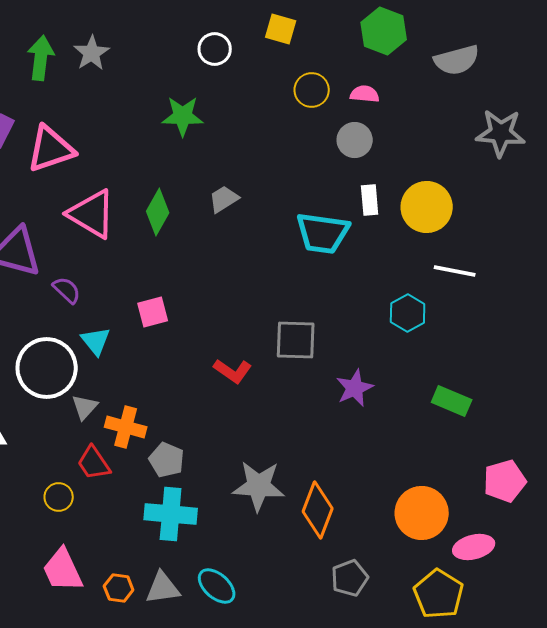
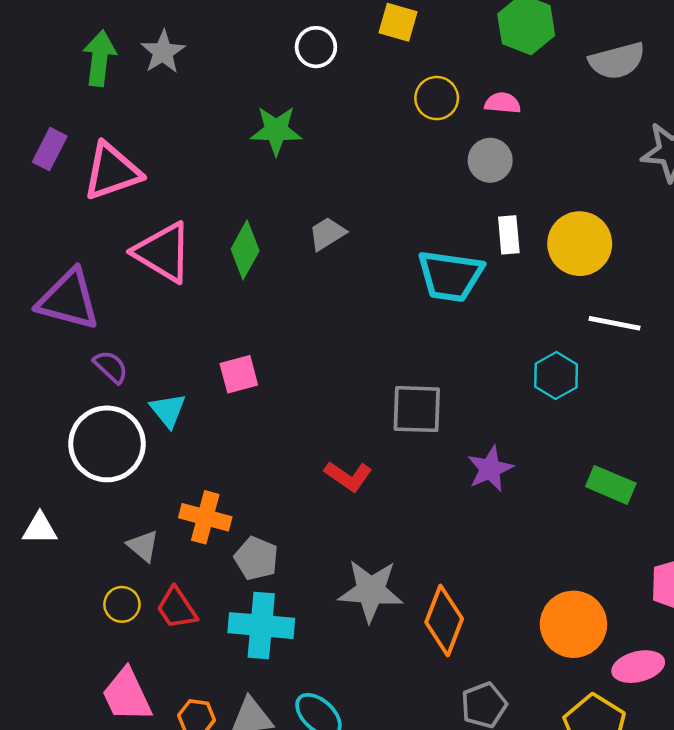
purple semicircle: (67, 290) -> (111, 367), moved
red L-shape: (233, 371) -> (348, 476), moved
gray triangle: (85, 407) -> (143, 546), moved, turned -32
red trapezoid: (94, 463) -> (177, 608), moved

